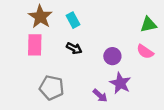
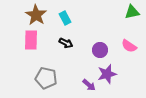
green triangle: (148, 25) -> (132, 12), moved
purple star: (120, 83) -> (107, 74), turned 30

